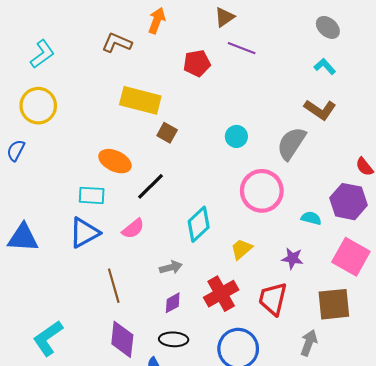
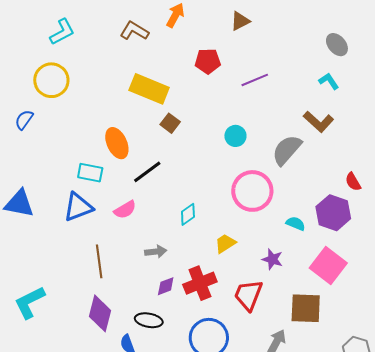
purple line: (242, 48) -> (255, 80), moved, turned -52
orange ellipse: (115, 161) -> (117, 143), turned 32
cyan diamond: (199, 224) -> (188, 214), size x0.7
purple diamond: (173, 303) -> (166, 286), moved

